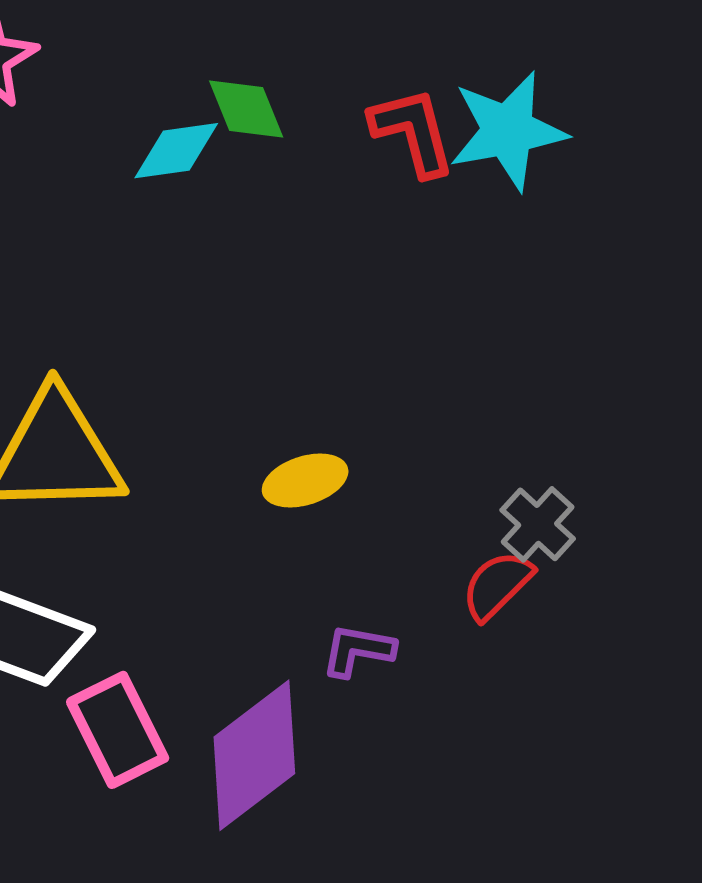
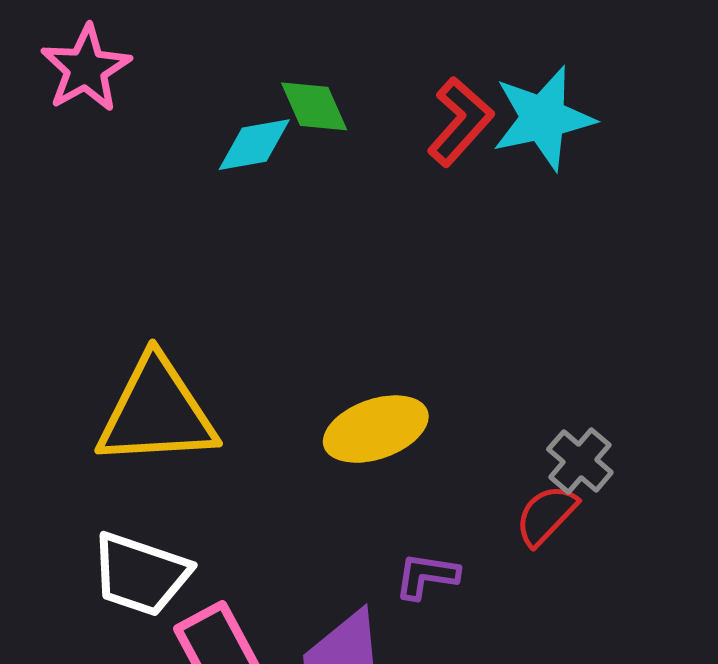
red L-shape: (413, 132) -> (460, 122), turned 58
yellow ellipse: (305, 481) -> (376, 429), size x1.4

